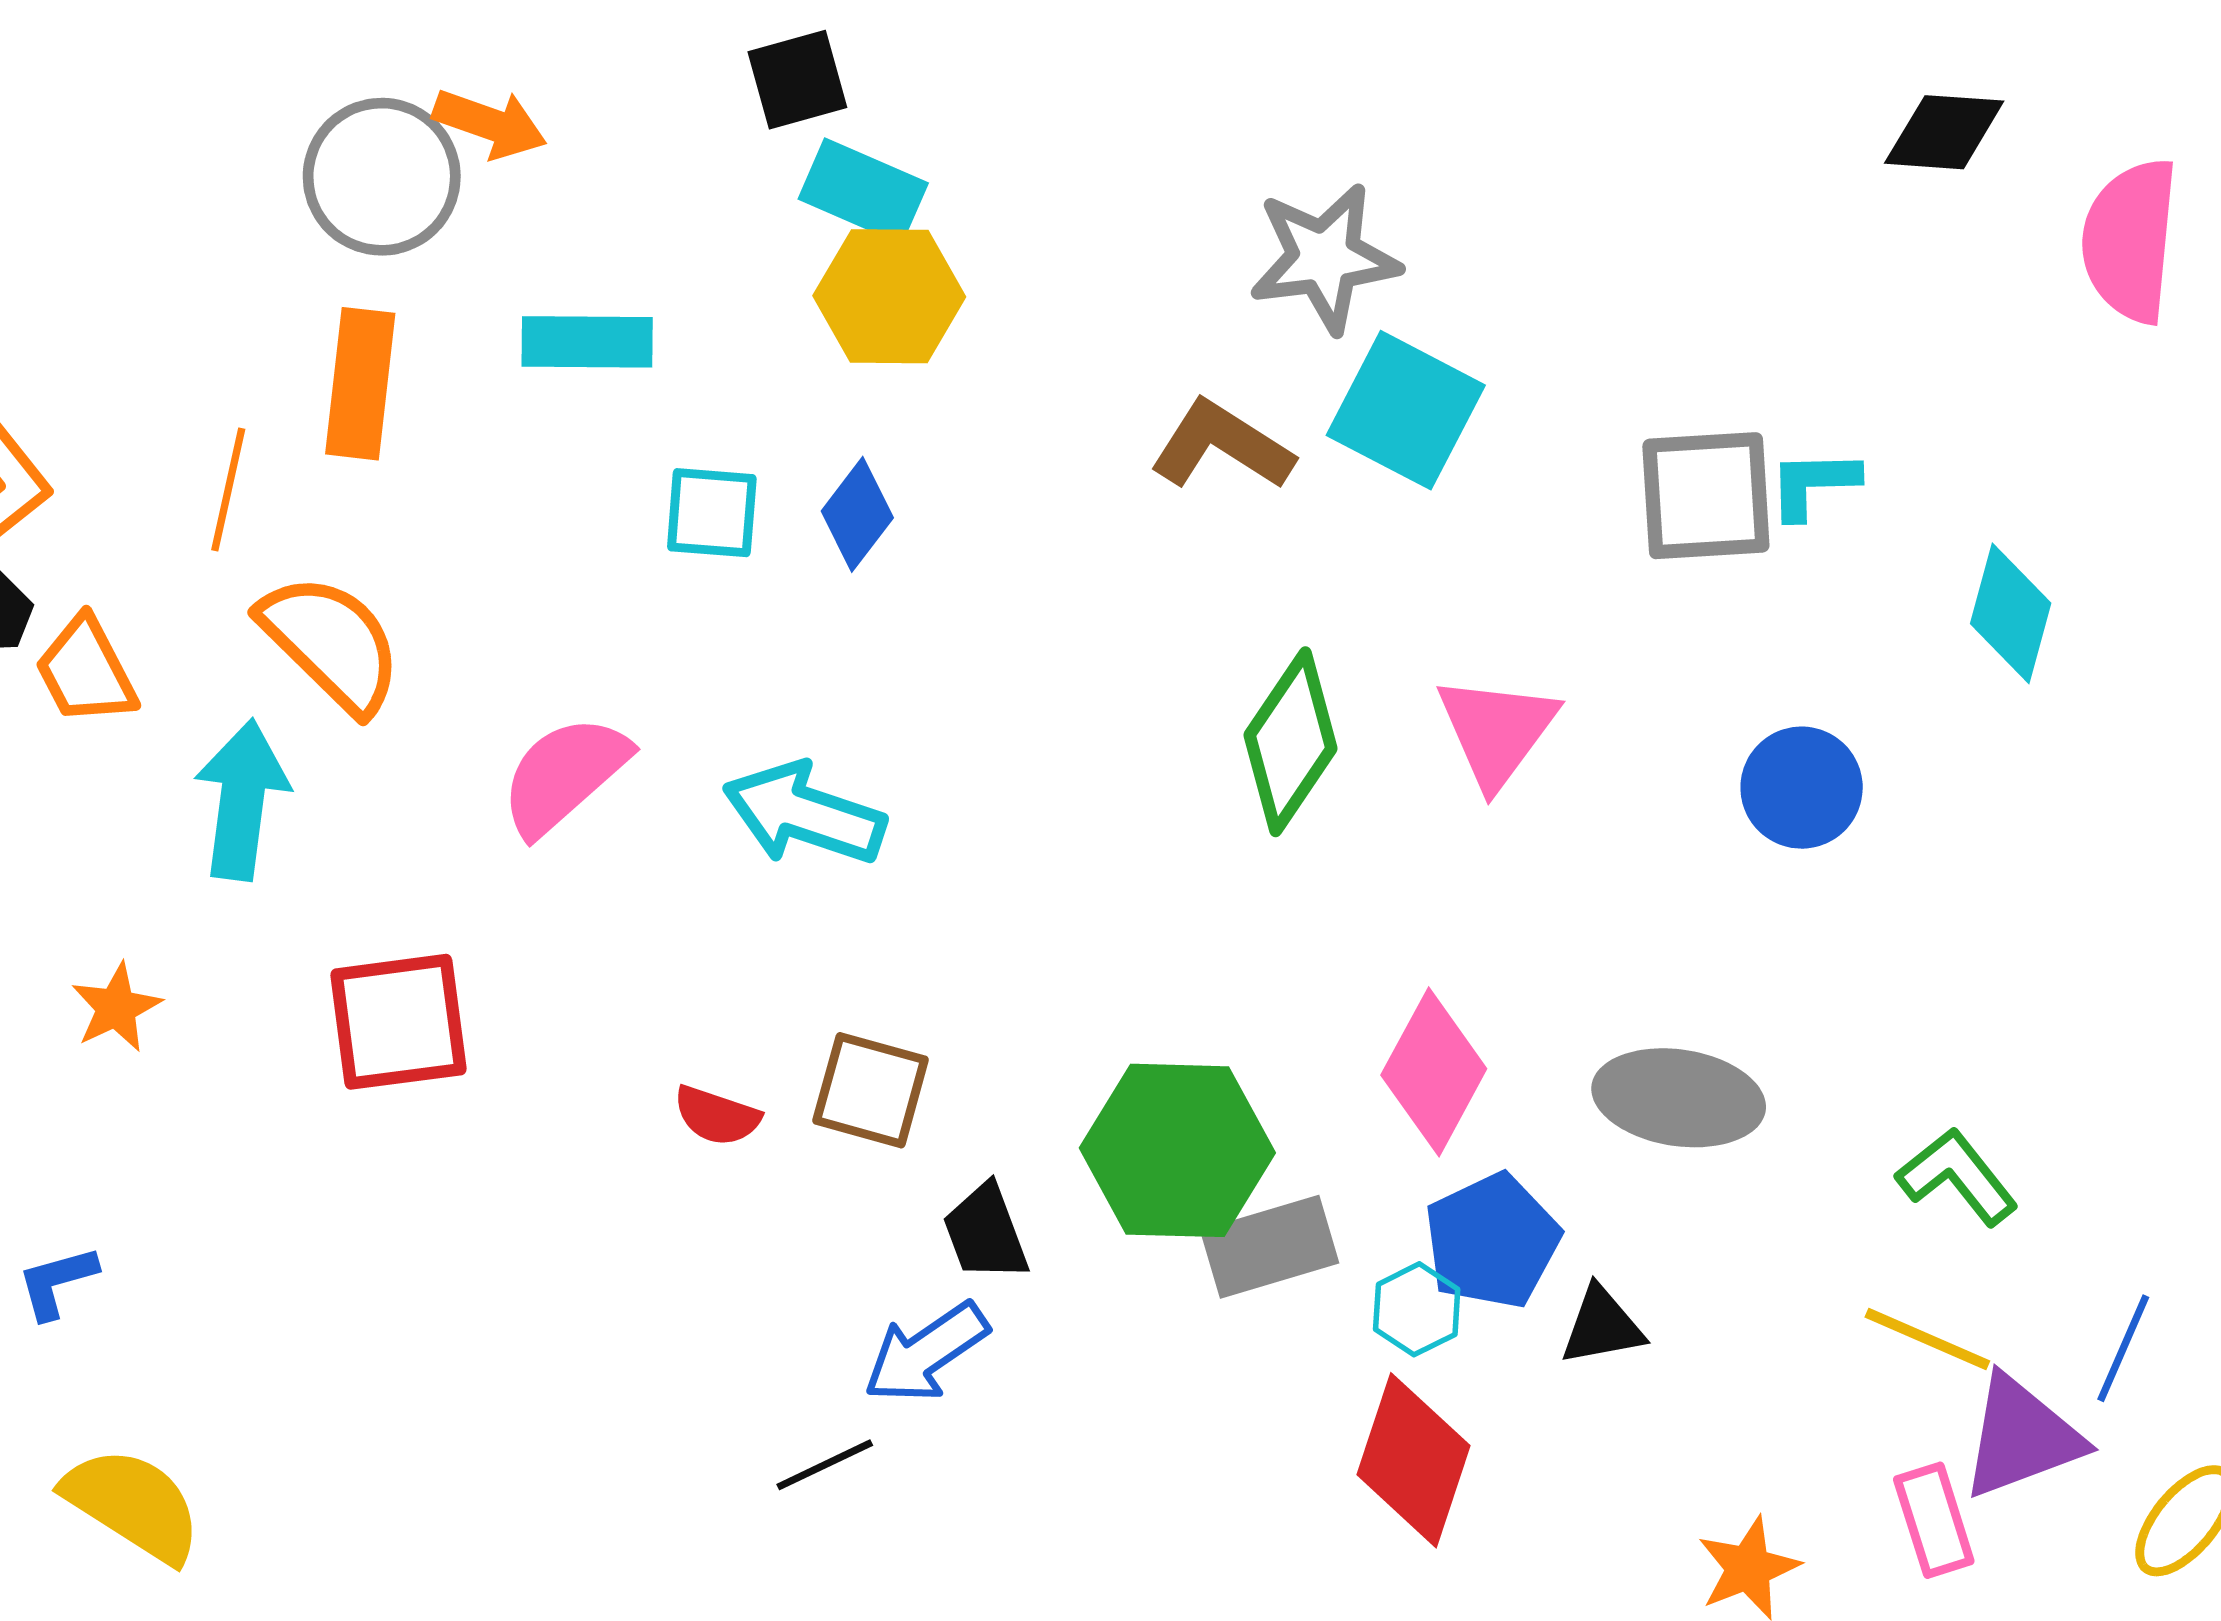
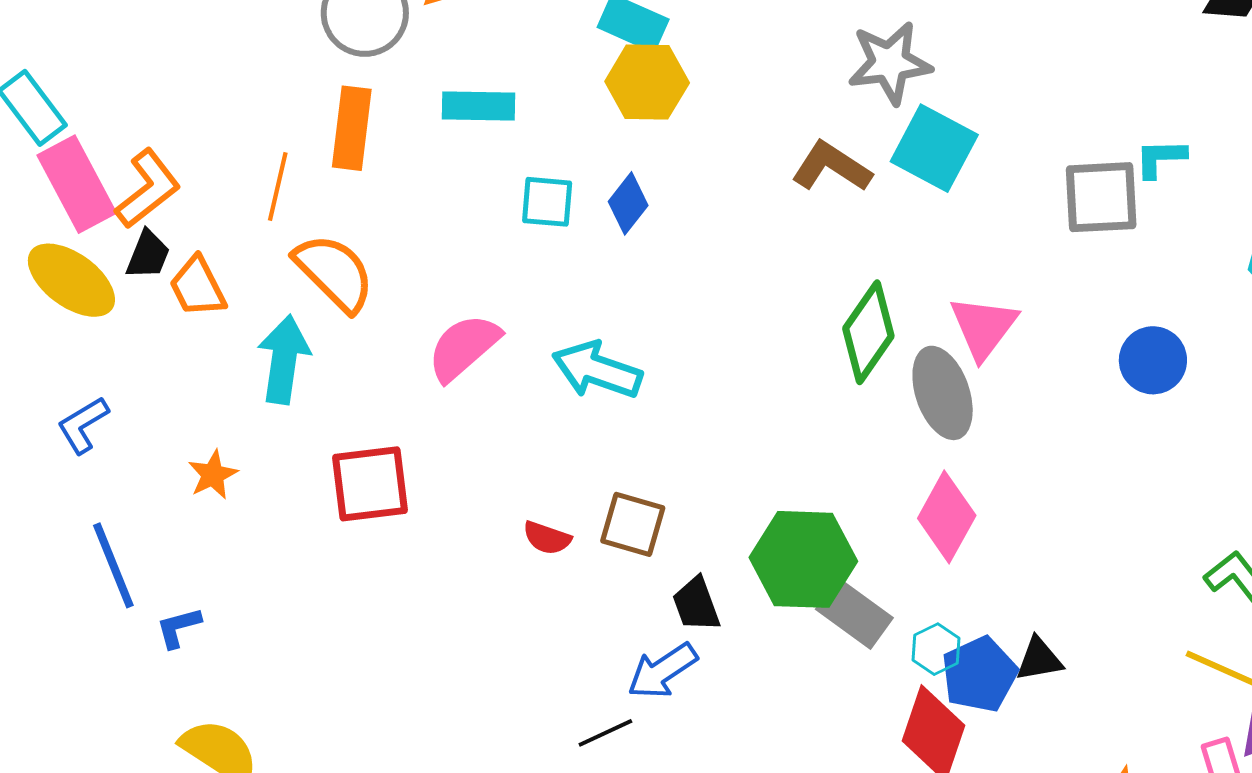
cyan L-shape: (1813, 484) -> (1160, 158), moved
gray ellipse: (1679, 1098) -> (943, 393), moved, turned 62
blue pentagon: (1492, 1241) -> (979, 674), moved
gray rectangle: (1270, 1247) -> (854, 614), turned 52

